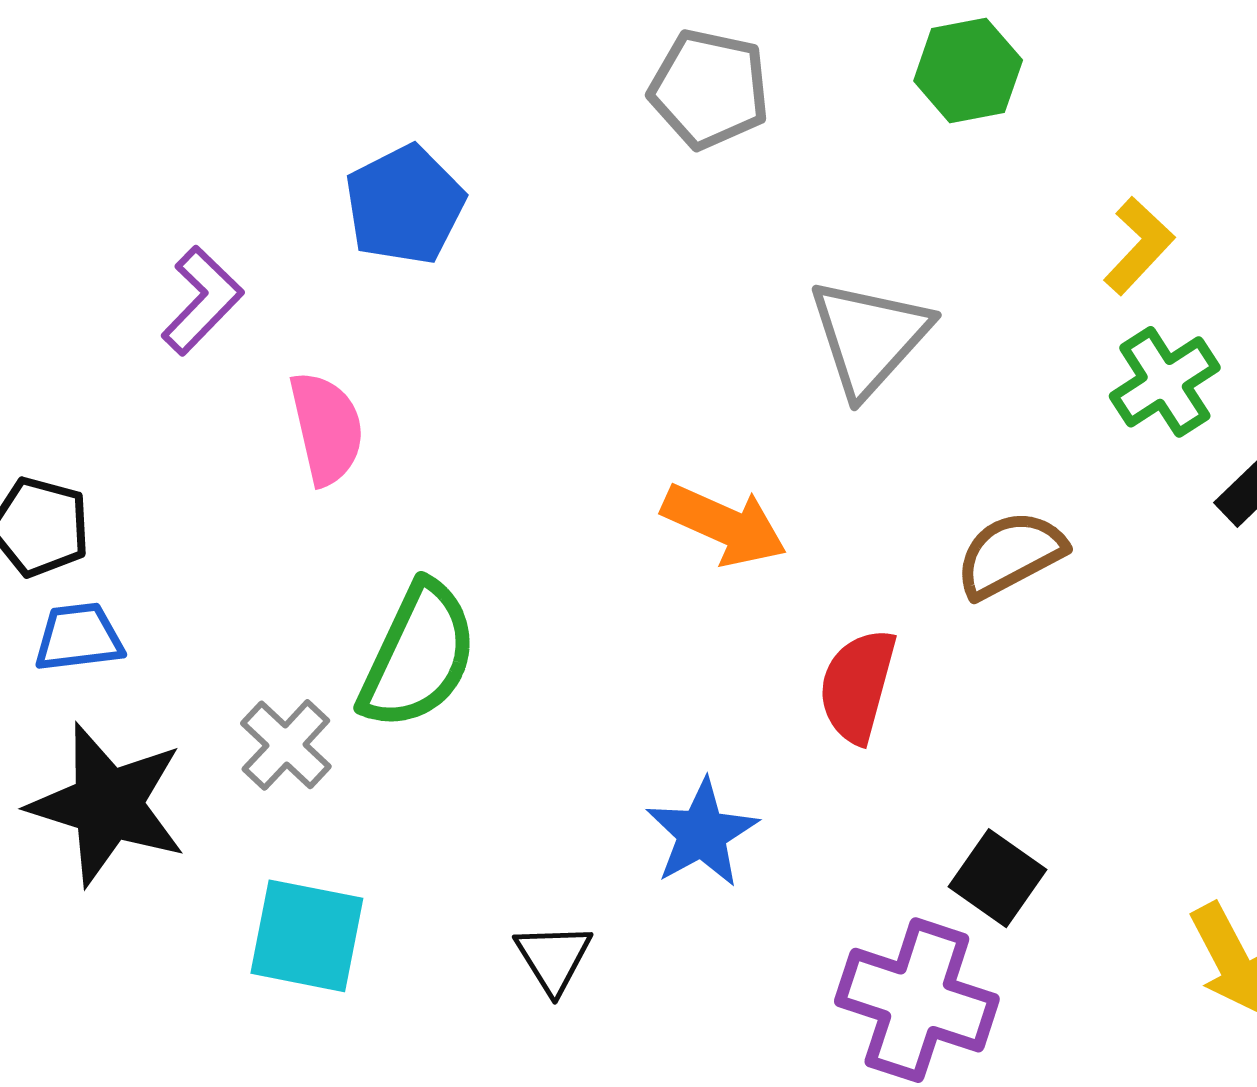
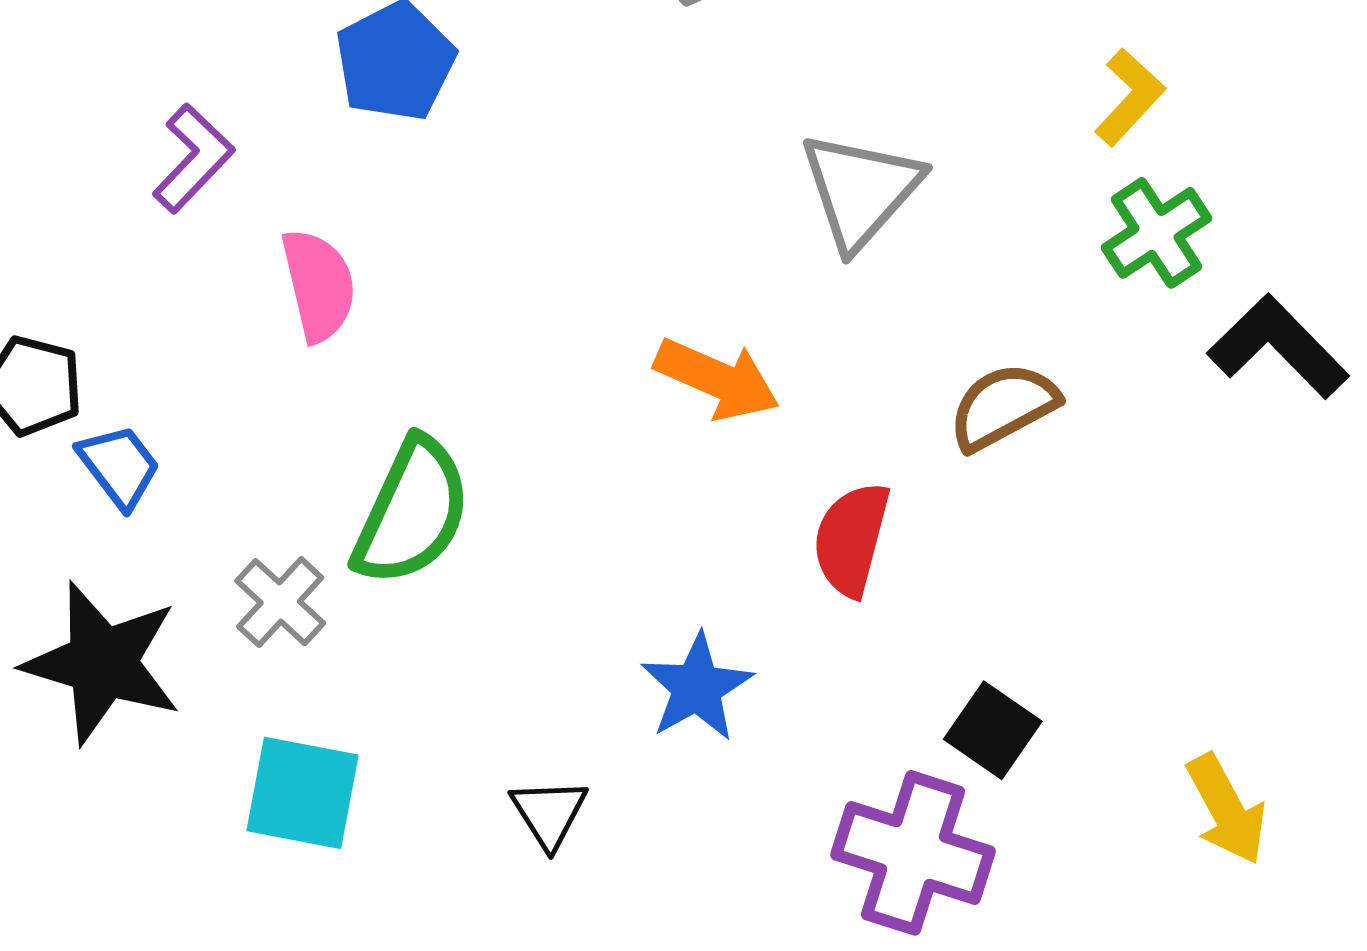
blue trapezoid: (79, 637) -> (119, 466), moved, turned 60

